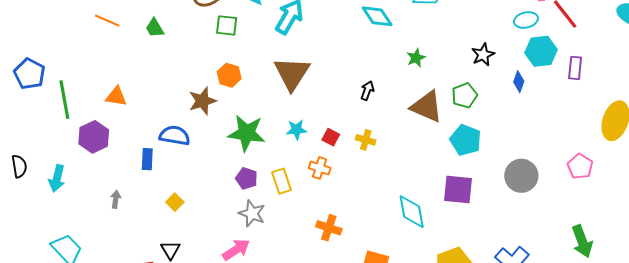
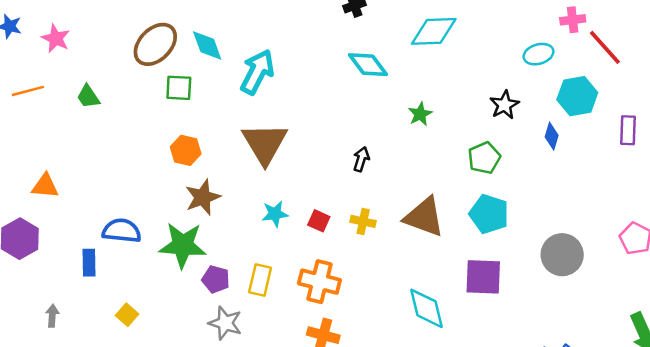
cyan ellipse: (526, 20) -> (539, 54), moved
orange line: (107, 21) -> (28, 91), turned -35
purple rectangle: (575, 68) -> (628, 130), moved
brown star: (202, 101) -> (203, 197), moved
brown triangle: (427, 107) -> (424, 217), moved
green star: (247, 133) -> (183, 245), moved
orange cross: (320, 168) -> (319, 282), moved, size x1.5
yellow rectangle: (282, 181) -> (260, 280), turned 35

